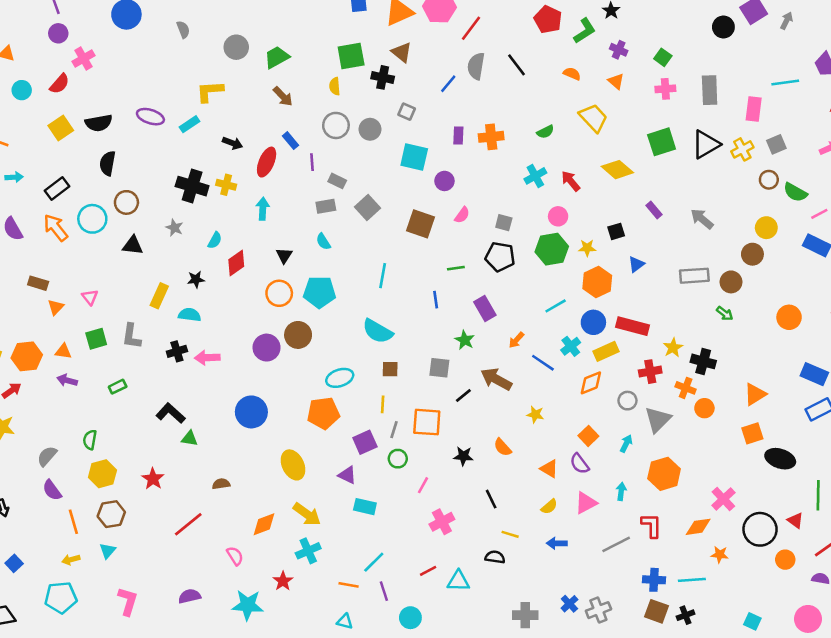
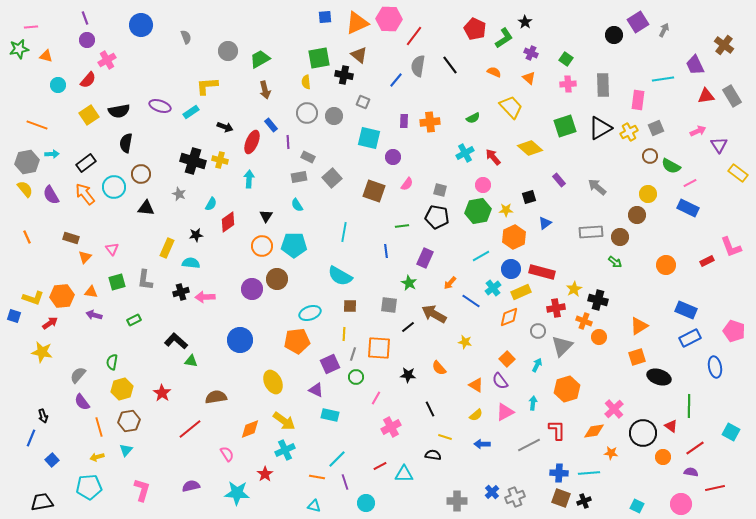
brown arrow: (283, 96) -> (265, 90), turned 30
purple rectangle: (485, 308) -> (425, 258), turned 54
brown semicircle: (221, 484) -> (216, 397), size x1.5

